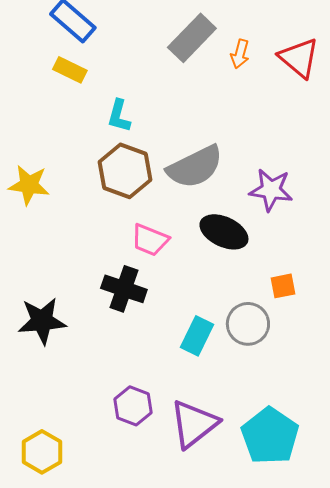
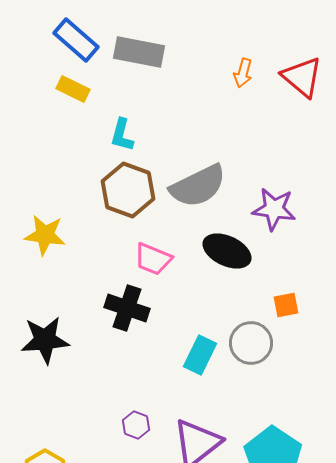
gray rectangle: (192, 38) -> (139, 52), moved, turned 57
yellow star: (29, 185) -> (45, 235), moved
purple hexagon: (133, 406) -> (136, 425), size x0.7

